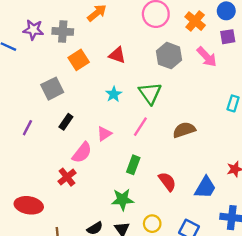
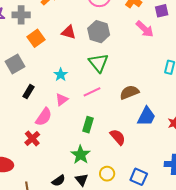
gray hexagon: (169, 56) -> (99, 32), moved
cyan star: (114, 94) -> (61, 75), moved
pink line: (140, 127) -> (92, 92), turned 36
blue trapezoid: (205, 187) -> (146, 116), moved
green star: (122, 200) -> (81, 155), turned -30

